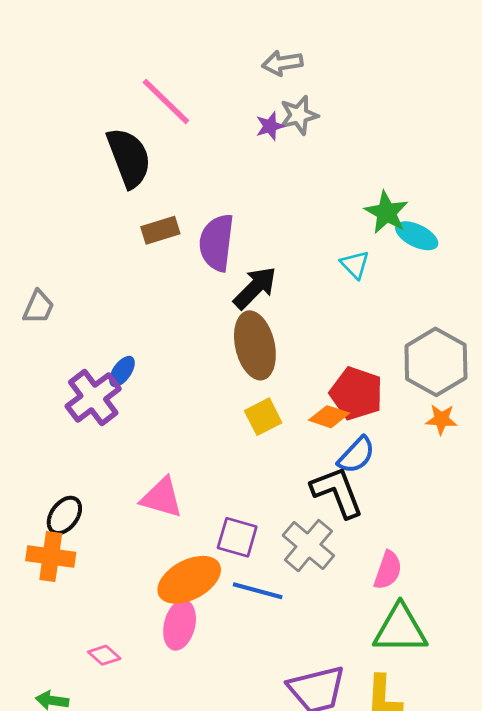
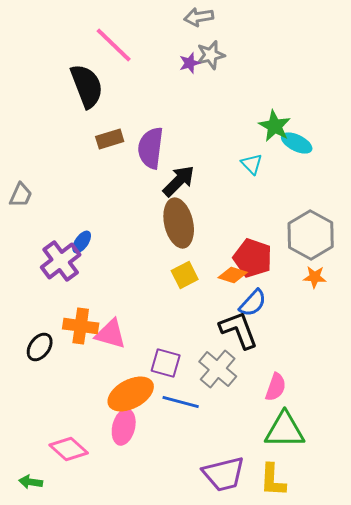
orange cross: (51, 556) -> (81, 326), moved
pink diamond: (104, 655) -> (69, 449), size x1.6

